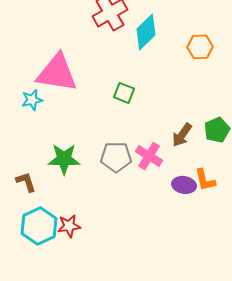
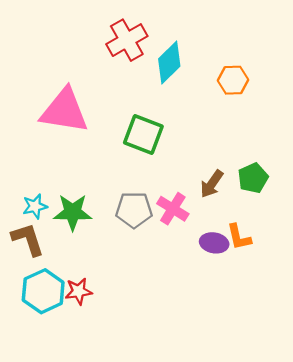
green square: (124, 93) -> (143, 134), size x1.6
cyan star: (32, 100) -> (35, 206), moved
brown L-shape: (26, 182) -> (28, 239), size x1.4

